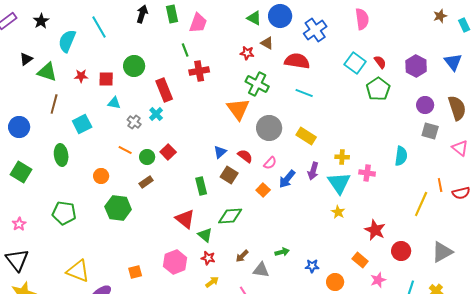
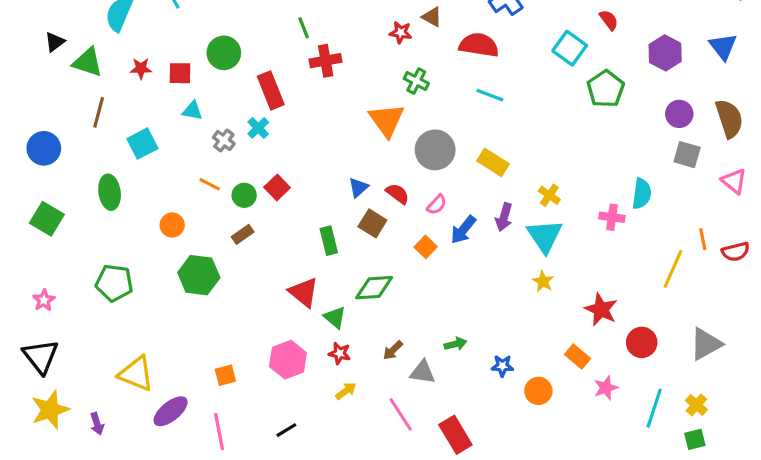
red semicircle: (380, 62) -> (609, 20), moved
green cross: (257, 84) -> (416, 81), size x0.7
yellow cross: (342, 157) -> (549, 195), turned 32
pink cross: (367, 173) -> (612, 217), moved

